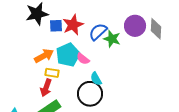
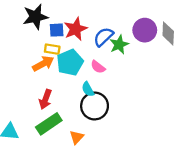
green star: (112, 39) -> (119, 45), turned 30
pink semicircle: (83, 59) -> (98, 67), moved
yellow rectangle: (52, 73) -> (52, 49), moved
cyan semicircle: (96, 79) -> (88, 89), moved

